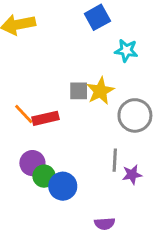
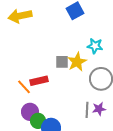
cyan star: (126, 51) -> (95, 46), moved
orange line: (24, 114) -> (24, 87), moved
purple star: (132, 175) -> (99, 109), moved

